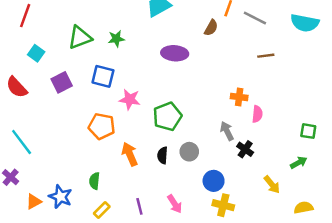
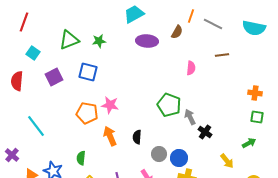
purple ellipse: (175, 53) -> (147, 41), moved
red semicircle: (17, 87) -> (17, 81), turned 48
orange cross: (239, 97) -> (255, 93), moved
pink star: (130, 99) -> (110, 105), moved
pink semicircle: (257, 114) -> (191, 68), moved
green pentagon: (167, 116) -> (169, 105), moved, turned -30
cyan line: (22, 142) -> (36, 126), moved
gray circle: (189, 152) -> (159, 154), moved

